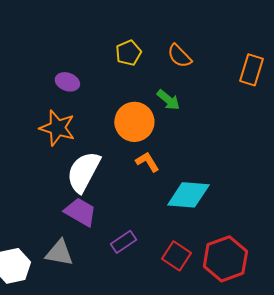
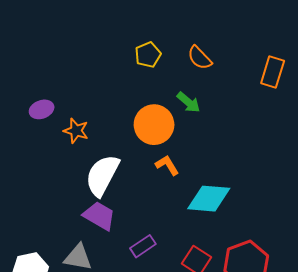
purple ellipse: (67, 82) -> (42, 109), moved, turned -40
orange star: (57, 128) -> (76, 131), size x0.7

